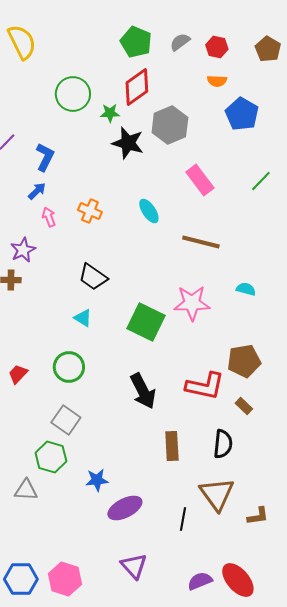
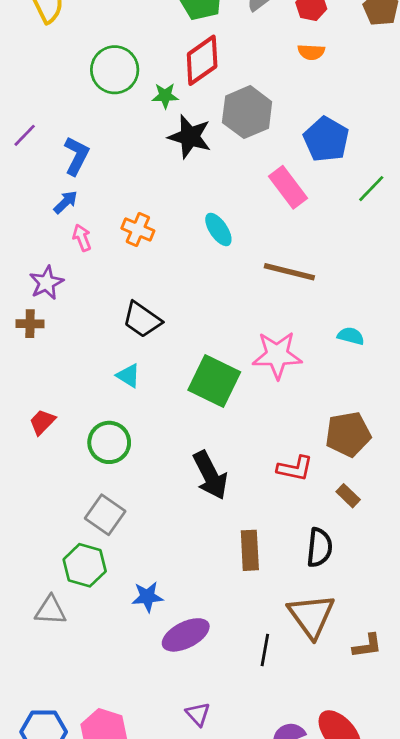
blue pentagon: (242, 114) -> (326, 139), moved
red trapezoid: (18, 374) -> (42, 422), moved
red L-shape: (205, 386) -> (295, 468), size x0.7
purple triangle: (134, 566) -> (198, 714), size x0.7

